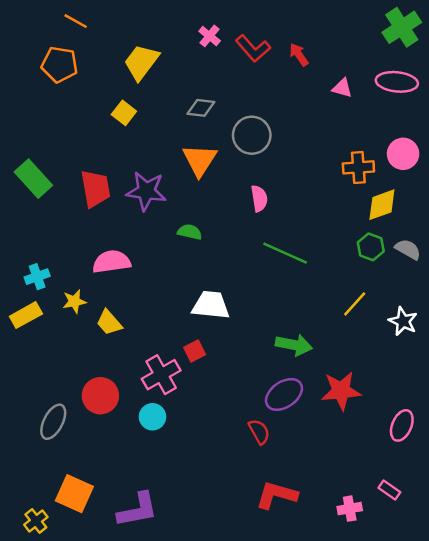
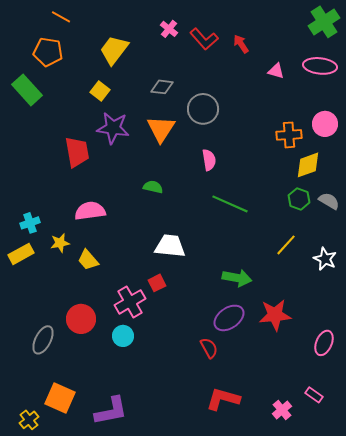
green rectangle: (33, 179) -> (27, 90), moved
purple star: (146, 191) -> (113, 128), moved
pink cross: (350, 509) -> (282, 410), turned -30

